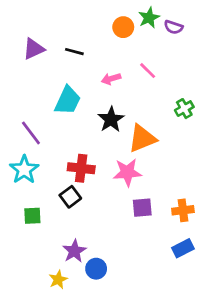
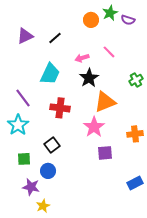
black line: (74, 52) -> (55, 38), turned -56
black star: (111, 119) -> (89, 78), moved
red cross: (81, 168) -> (60, 108), moved
pink star: (127, 172) -> (94, 127), turned -30
orange cross: (183, 210) -> (135, 134), moved
purple star: (74, 251) -> (31, 187), moved, turned -30
blue circle: (96, 269) -> (48, 171), moved

